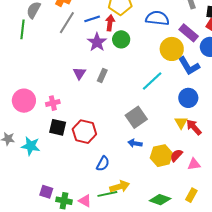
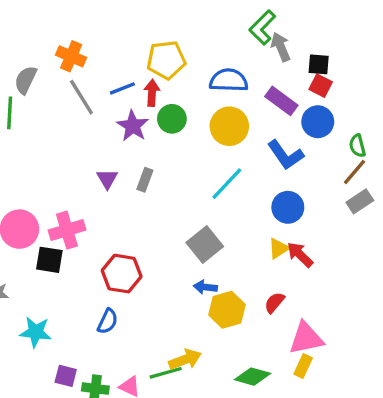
gray line: (67, 23) -> (81, 97), turned -60
yellow circle: (172, 49) -> (229, 126), moved
pink cross: (53, 103) -> (67, 230), size x1.5
yellow triangle: (181, 123) -> (279, 248), turned 32
black square: (58, 127) -> (49, 260), moved
cyan star: (31, 146) -> (36, 332), moved
yellow hexagon: (161, 156) -> (227, 310), moved
blue semicircle: (103, 164) -> (108, 321), moved
pink triangle: (194, 164) -> (306, 338), moved, size x1.6

